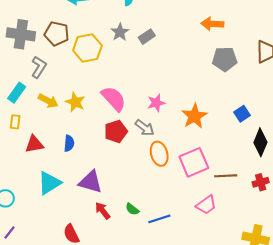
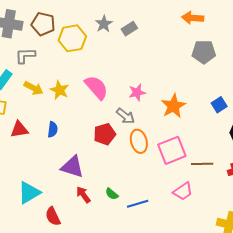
gray L-shape: (39, 67) -> (25, 56), turned -125
red pentagon: (116, 131) -> (105, 134), moved
cyan triangle: (49, 183) -> (29, 193), moved

